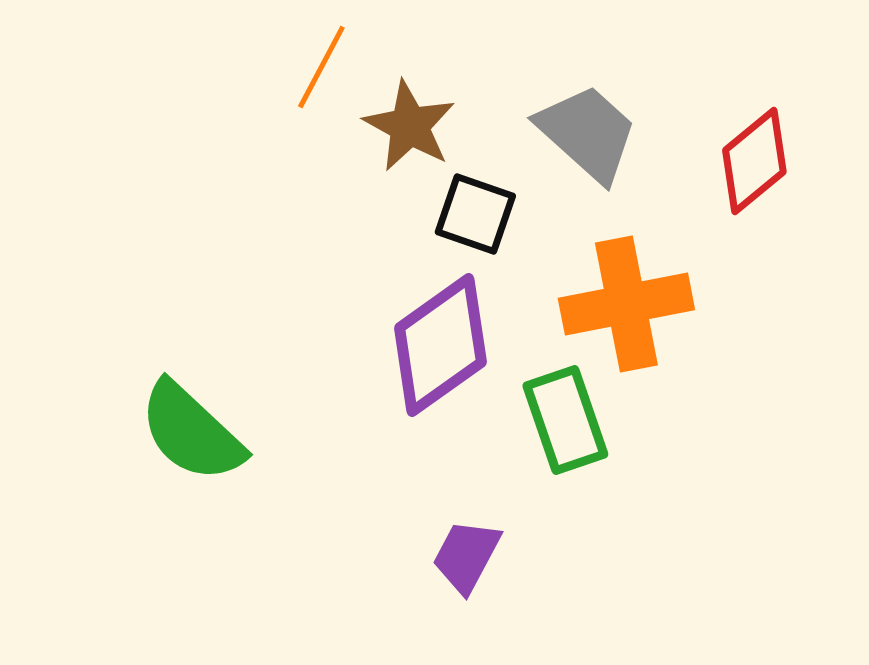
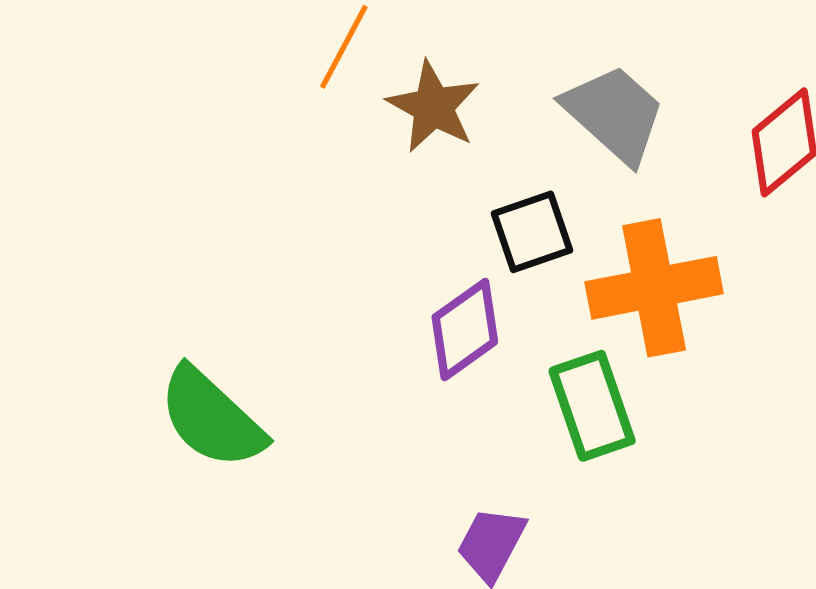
black square: (475, 214) -> (532, 232), moved, turned -38
purple diamond: (440, 345) -> (465, 330), size x0.7

